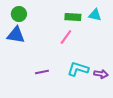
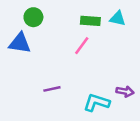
green circle: (19, 14) -> (33, 17), moved
cyan L-shape: (78, 69) -> (97, 103), moved

